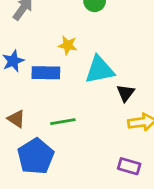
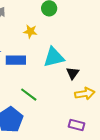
yellow star: (68, 45) -> (30, 31), moved
green line: (63, 122) -> (29, 95), turned 48

